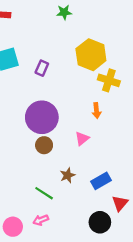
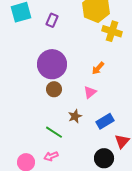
orange arrow: (97, 111) -> (98, 68), moved, turned 48
pink triangle: (82, 138) -> (90, 92), moved

